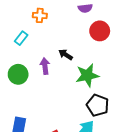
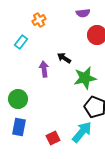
orange cross: (40, 15) -> (39, 20), turned -32
green circle: (18, 74) -> (18, 99), moved

